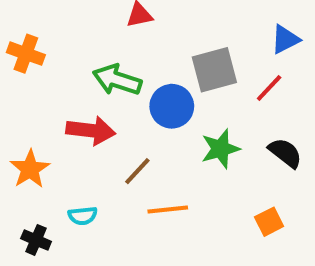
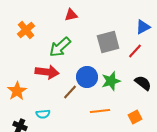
orange cross: (26, 54) -> (26, 30), moved, turned 30
green arrow: (117, 80) -> (60, 47), turned -60
blue circle: (172, 106) -> (87, 77), moved
orange line: (168, 210) -> (100, 111), moved

